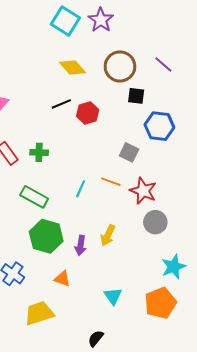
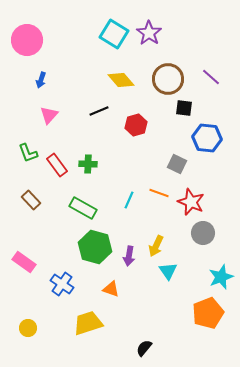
black line: (61, 104) -> (99, 111), moved
cyan triangle: (113, 296) -> (168, 271), moved

